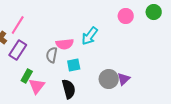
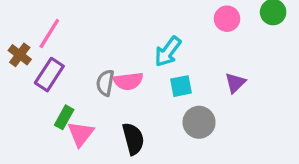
pink semicircle: (65, 44) -> (128, 81), moved
cyan square: (74, 65) -> (181, 86), moved
purple triangle: (124, 79) -> (235, 83), moved

